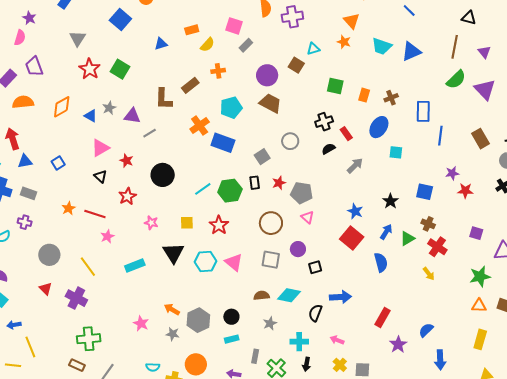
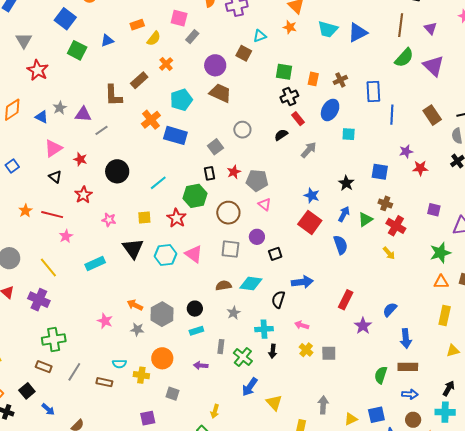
green square: (120, 69) -> (77, 50), moved
orange cross: (218, 71) -> (166, 64), turned -32
black cross: (324, 122) -> (289, 96), moved
green hexagon: (230, 191) -> (195, 196), moved

